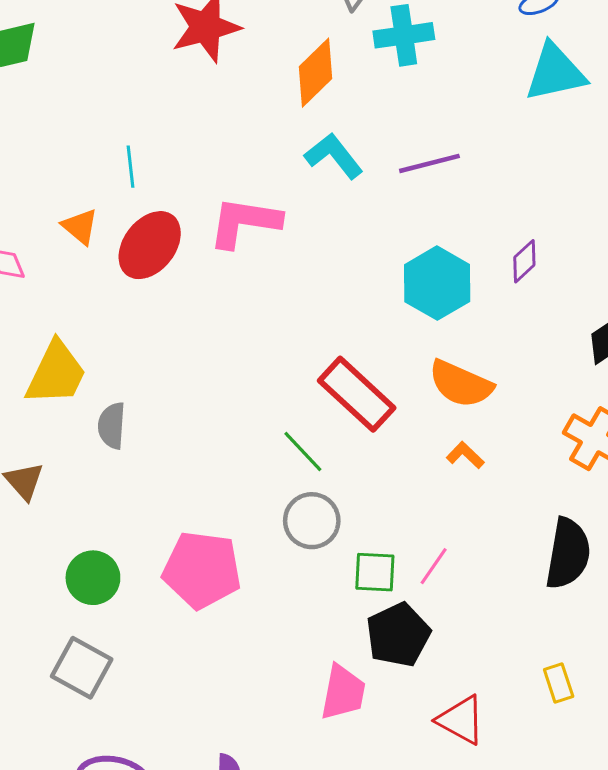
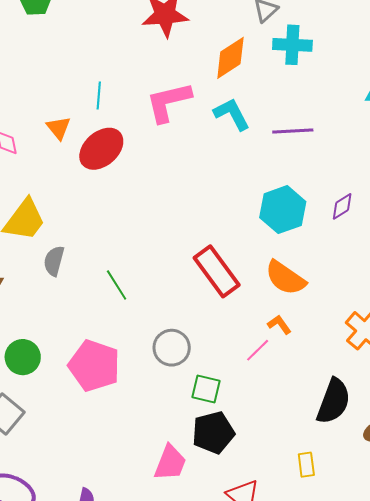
pink L-shape: (244, 222) -> (168, 102), moved, turned -33
green line: (303, 452) -> (117, 285), moved
pink line: (434, 566) -> (258, 350), moved
yellow rectangle: (559, 683) -> (306, 465), moved

